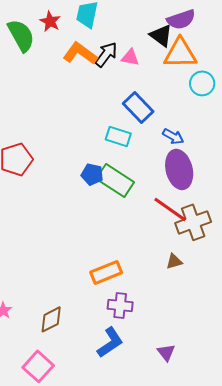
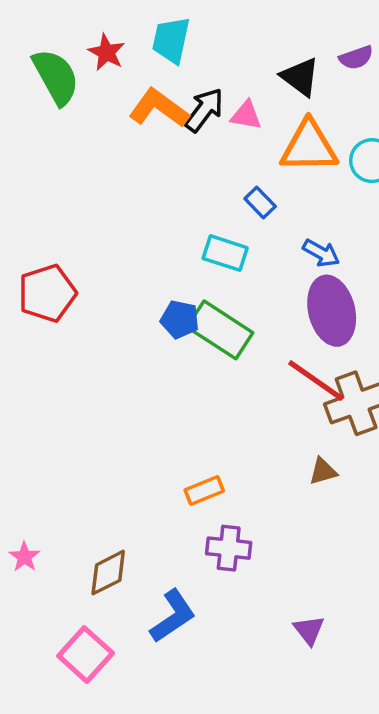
purple semicircle: (181, 19) -> (356, 58), moved, size x0.7
orange triangle: (180, 53) -> (309, 147), moved
blue rectangle: (138, 107) -> (260, 202), size x0.6
orange rectangle: (106, 272) -> (204, 490), size x0.7
blue L-shape: (110, 342) -> (173, 616), moved

